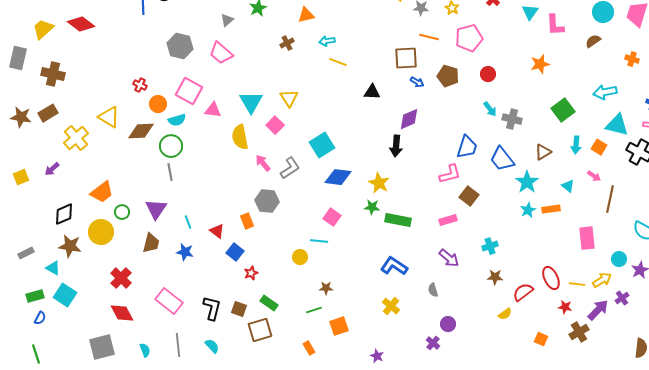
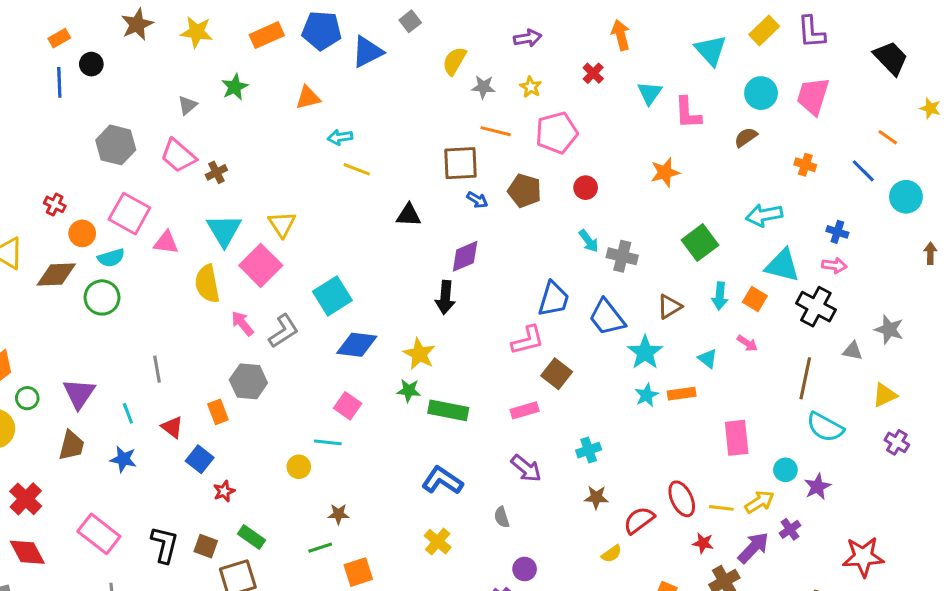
brown cross: (287, 43) -> (216, 172), moved
pink square: (275, 125) -> (261, 265), size x1.5
gray line: (170, 172) -> (157, 369), moved
brown line: (610, 199) -> (805, 378), moved

